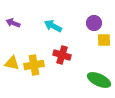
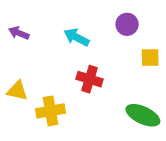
purple circle: (94, 23) -> (127, 24), moved
yellow cross: (34, 65) -> (51, 111), moved

